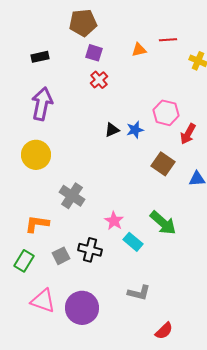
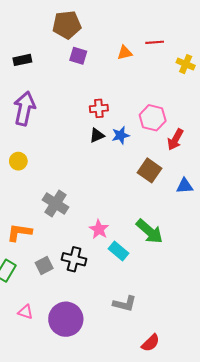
red cross: (99, 80) -> (99, 108), moved, turned 36
yellow circle: (36, 155) -> (18, 161), size x0.6
pink triangle: (43, 301) -> (26, 312), size x0.6

